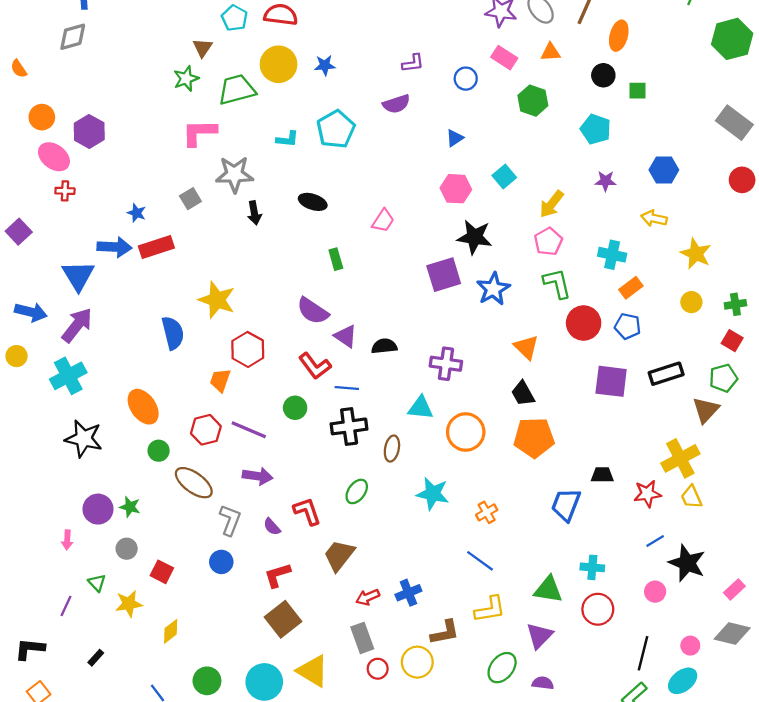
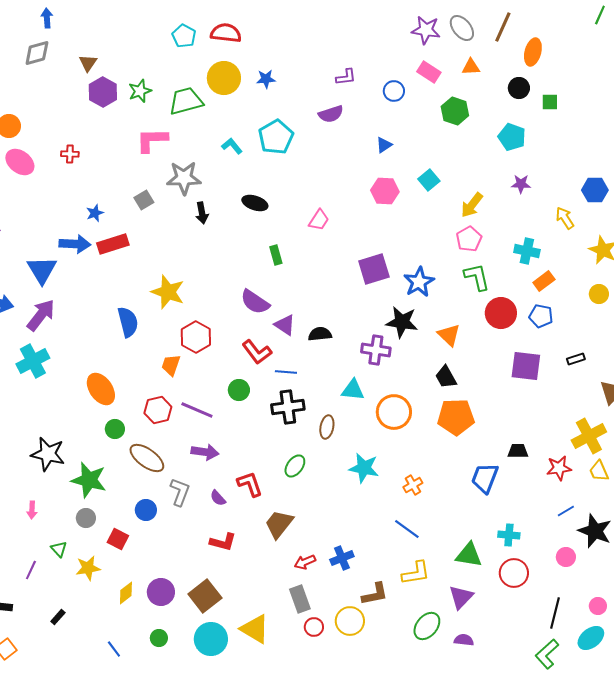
brown triangle: (203, 48) -> (88, 63), moved
purple hexagon: (89, 131) -> (103, 92), moved
cyan L-shape: (287, 139) -> (232, 146), turned -135
blue hexagon: (664, 170) -> (595, 190), moved
red cross: (65, 191) -> (70, 154), moved
blue star: (137, 213) -> (95, 213), turned 30
yellow arrow: (654, 218) -> (565, 218), turned 45
black star: (475, 237) -> (402, 322), moved
black rectangle: (666, 374) -> (576, 359), size x0.6
black star: (84, 439) -> (48, 454), moved
green star: (130, 507) -> (89, 480), size x1.8
purple circle: (98, 509) -> (161, 592), moved
blue circle: (221, 562) -> (146, 510), moved
red L-shape: (277, 575) -> (223, 542), turned -148
brown square: (283, 619) -> (205, 596), moved
green circle: (207, 681) -> (159, 638), size x0.7

